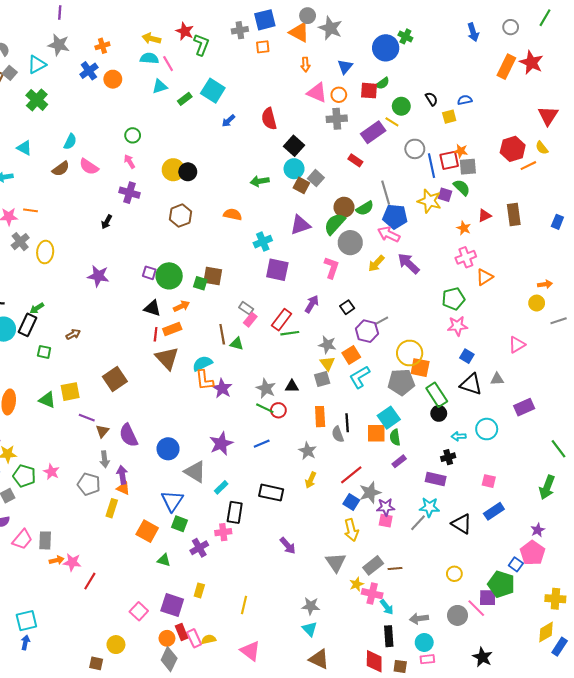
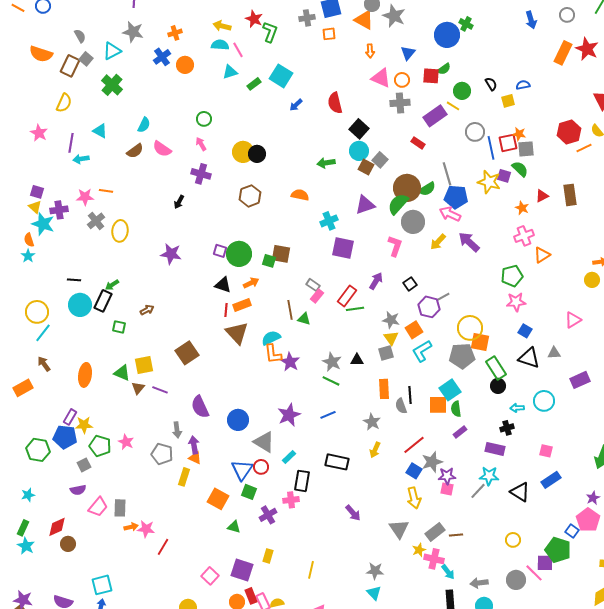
brown circle: (344, 207) -> (407, 188), size x1.4
red circle: (278, 410) -> (261, 467), moved
brown triangle: (102, 431) -> (138, 388), moved

